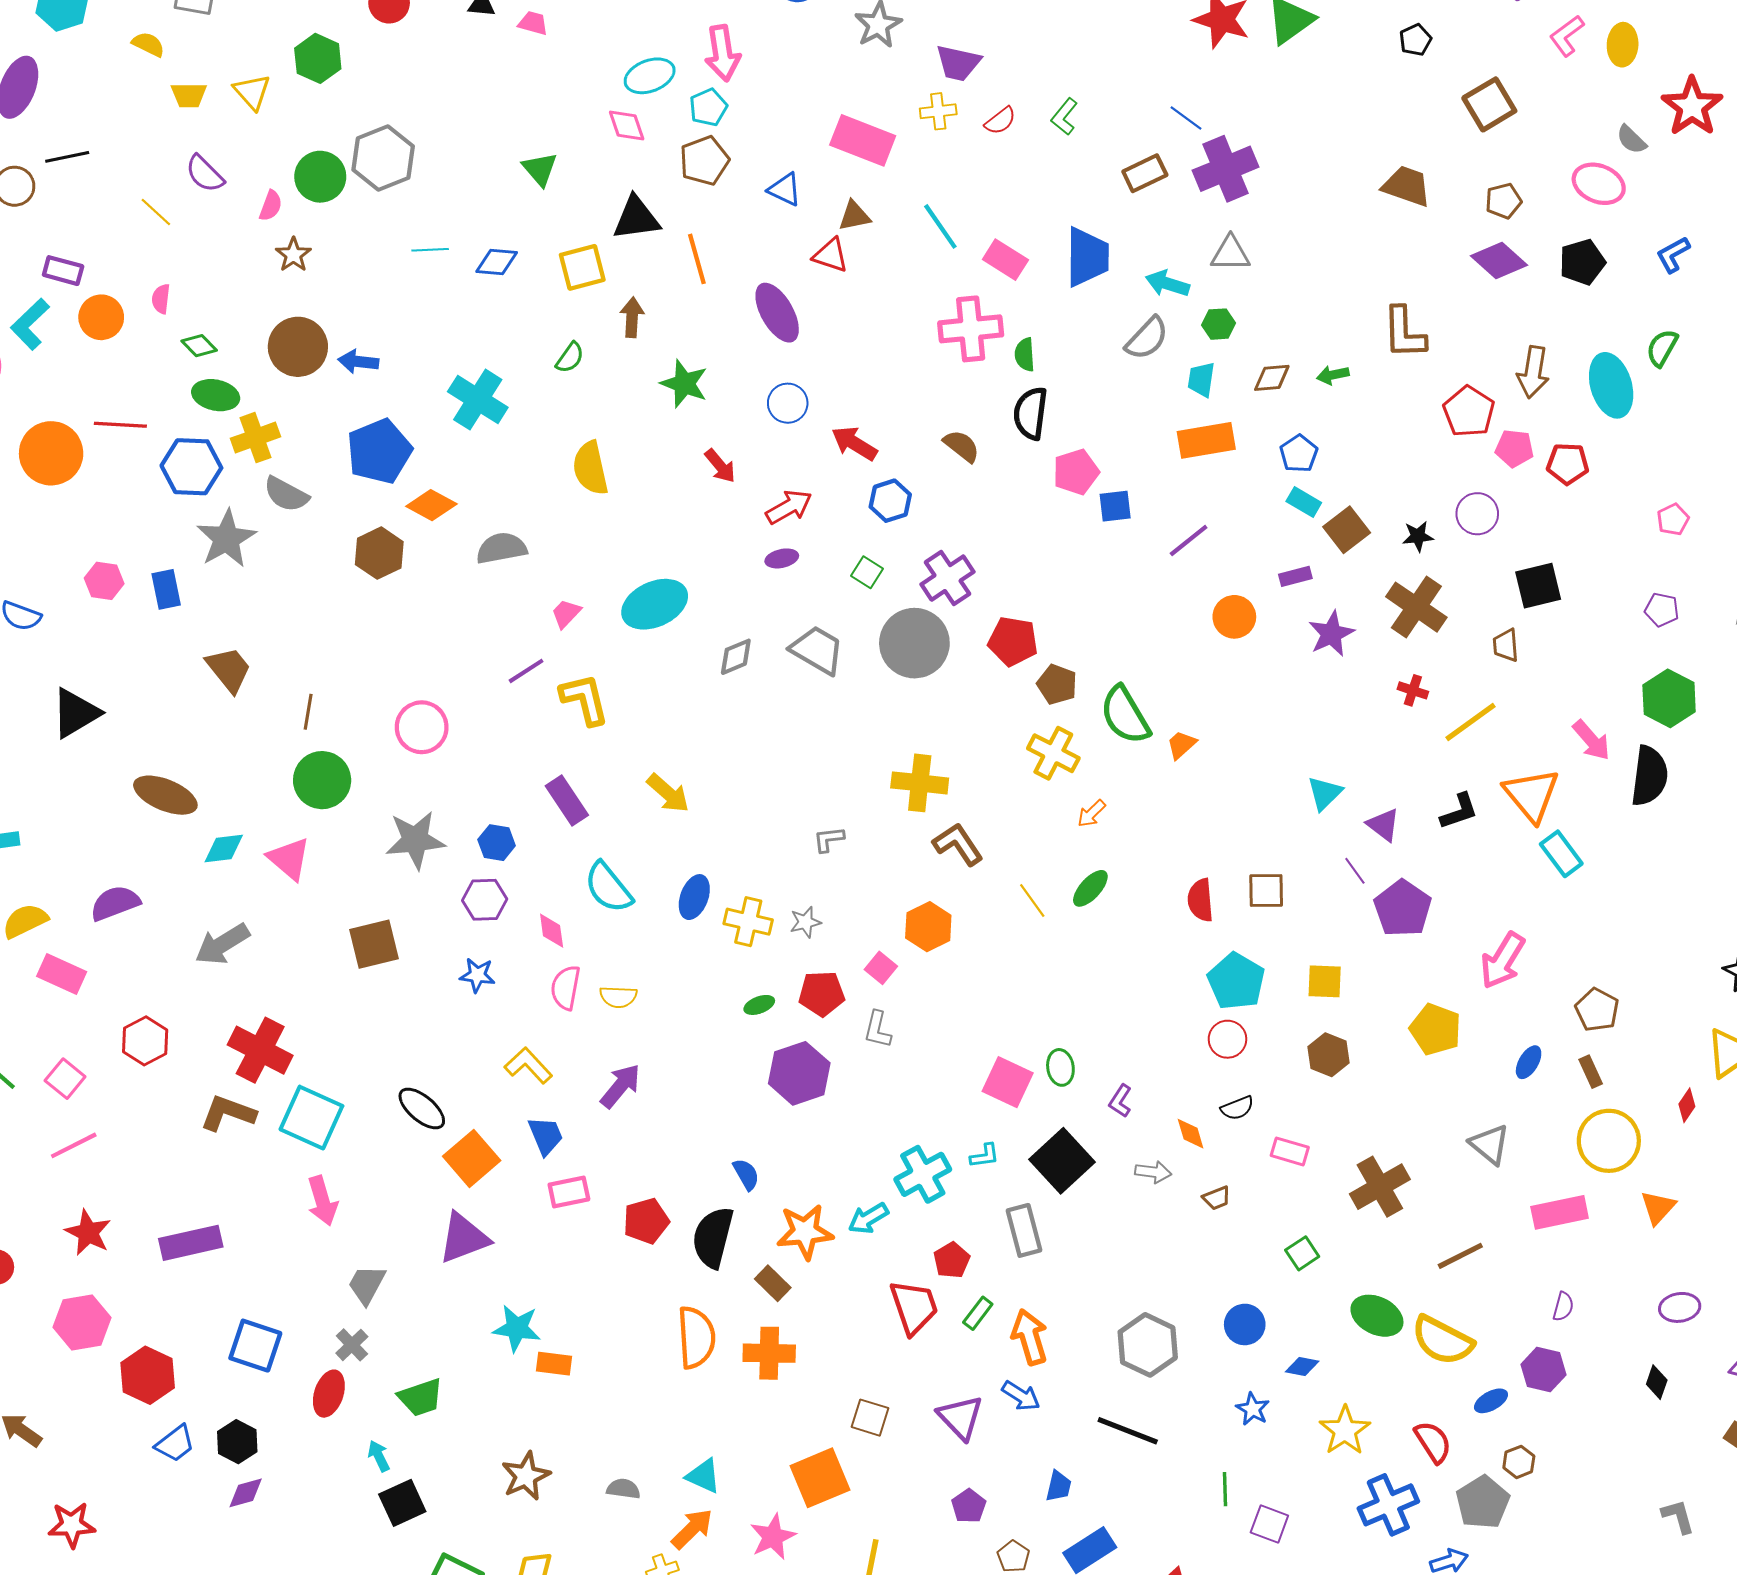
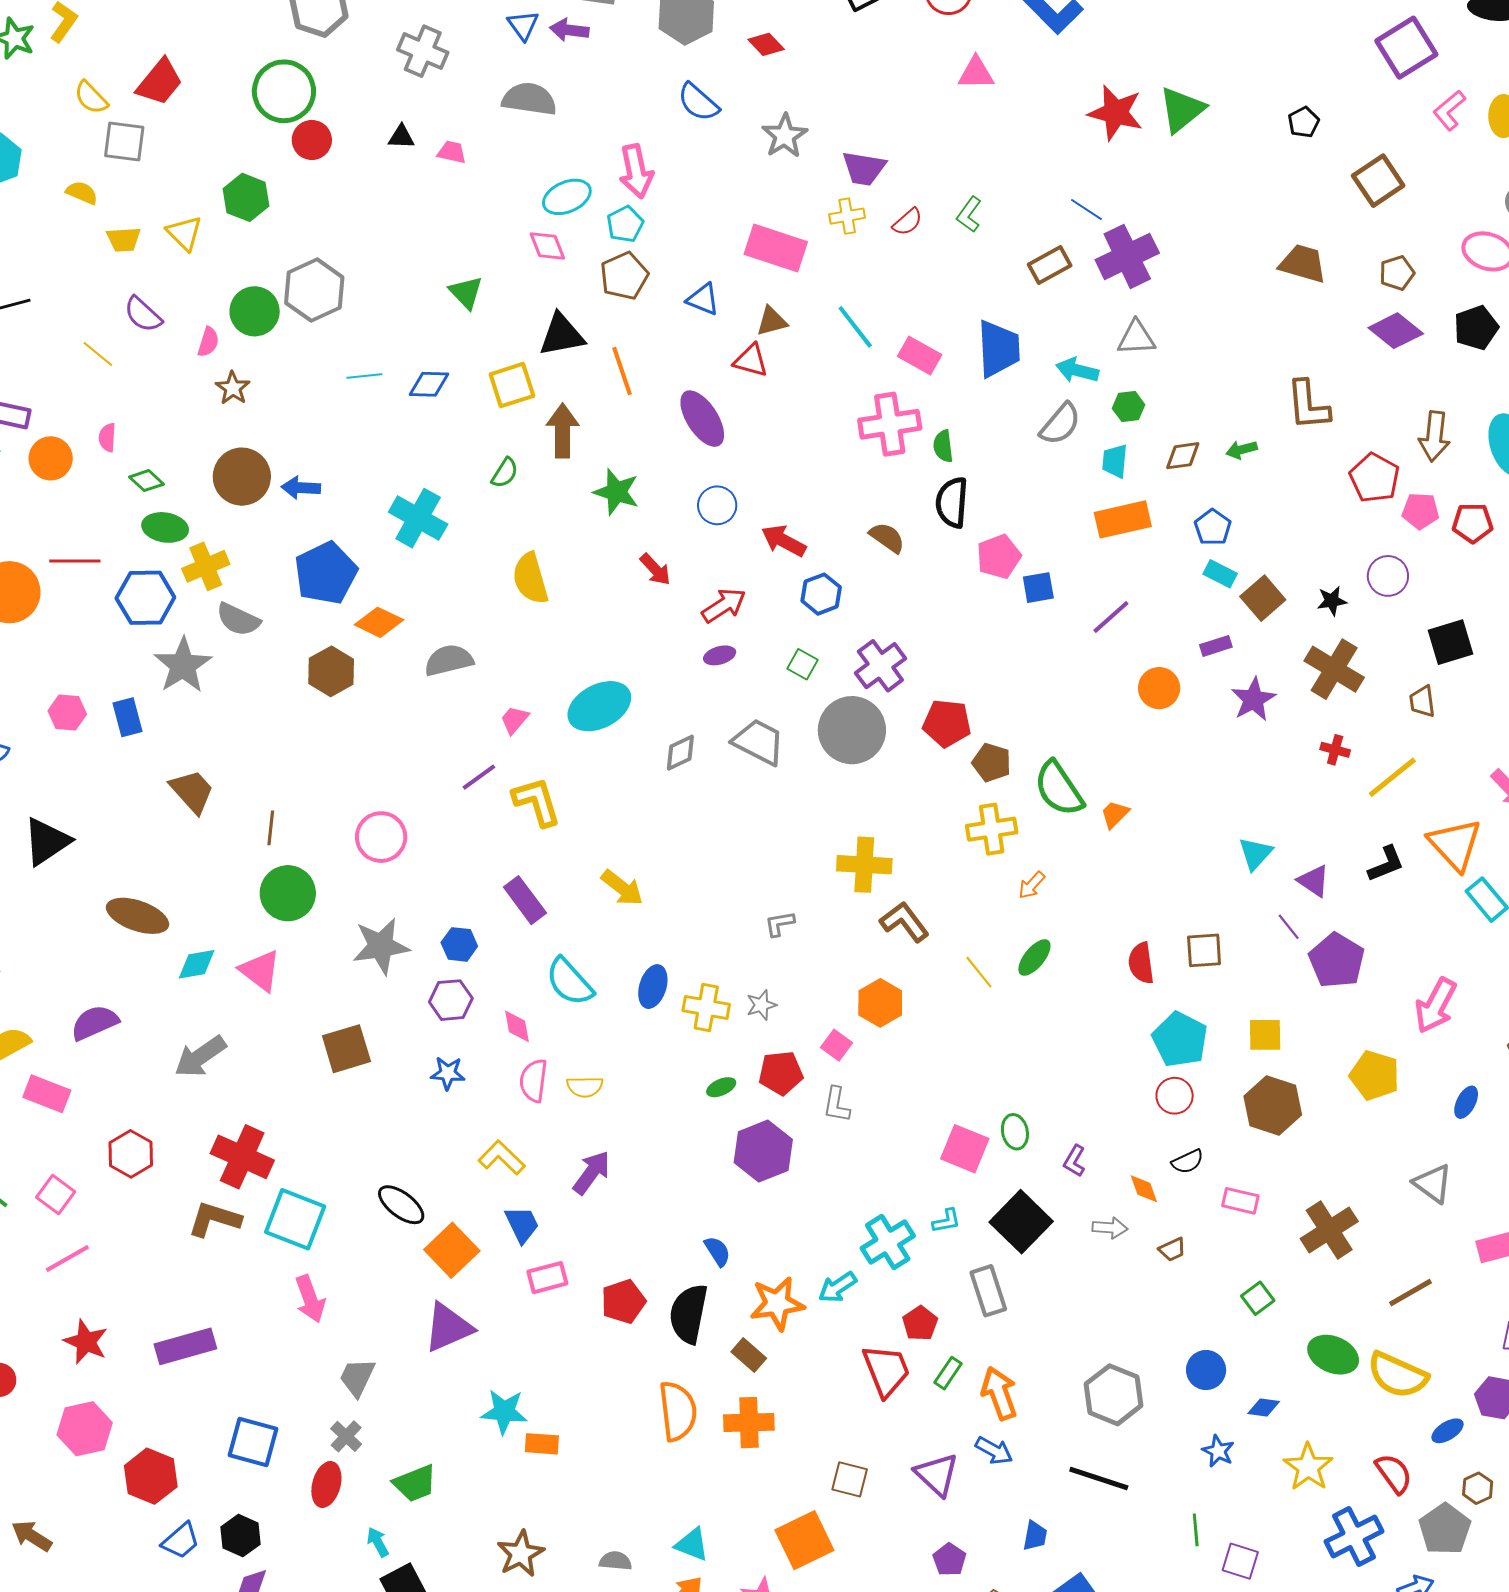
brown arrow: (632, 317) -> (563, 431), size x1.4
yellow cross: (1053, 753) -> (992, 829), turned -33
brown hexagon: (1328, 1055) -> (1273, 1105), size x1.4

